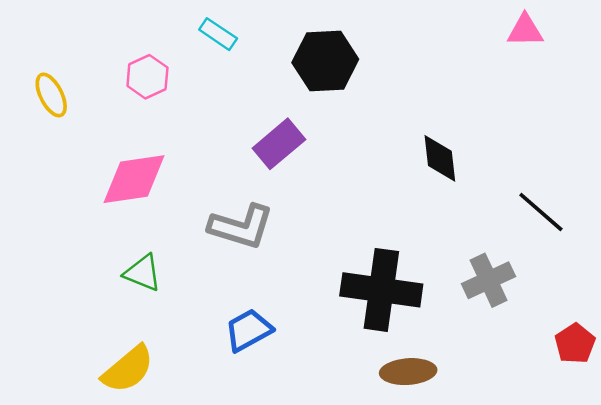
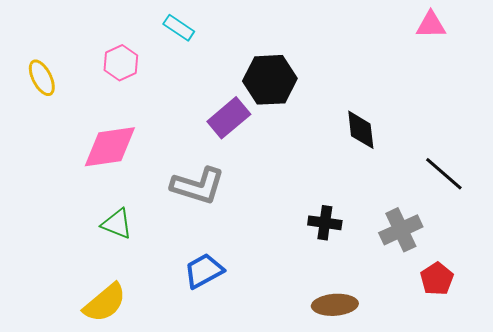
black hexagon: (325, 61) -> (270, 80), moved
black cross: (381, 290) -> (325, 223), moved, size x0.5
red pentagon: (575, 344) -> (437, 279), moved

